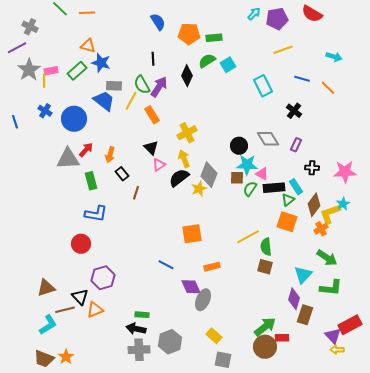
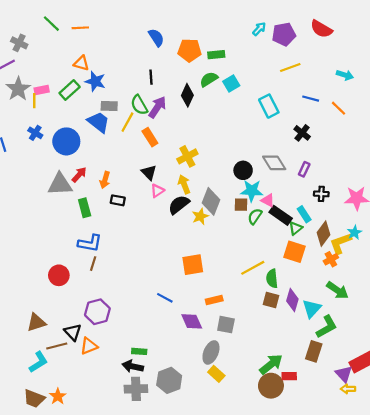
black rectangle: (122, 174) -> (118, 200), turned -40
black rectangle: (274, 188) -> (281, 215), turned 40
brown line: (136, 193) -> (93, 264), moved
red circle: (81, 244) -> (59, 275), moved
green L-shape: (331, 288) -> (327, 327), moved, turned -35
purple diamond: (294, 299) -> (292, 300), moved
gray ellipse: (203, 300) -> (211, 352), moved
gray square: (223, 360) -> (226, 325), moved

